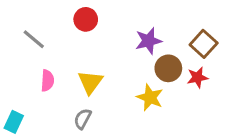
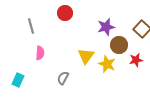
gray line: (34, 39) -> (31, 26), turned 35
red star: (197, 78) -> (136, 60), moved
yellow triangle: (90, 82) -> (86, 56), moved

